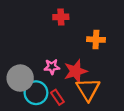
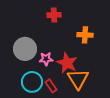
red star: (76, 71) -> (67, 63), turned -30
gray circle: (20, 78) -> (25, 49), moved

